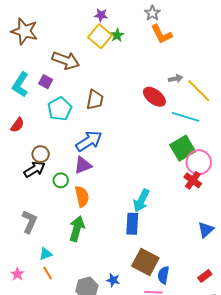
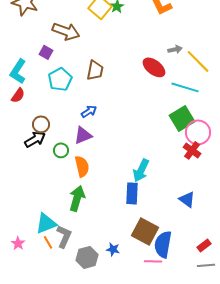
cyan L-shape: (20, 85) -> (18, 71), moved
blue arrow: (89, 141) -> (89, 111), size x0.6
gray L-shape: (29, 222) -> (64, 236), moved
blue triangle: (206, 230) -> (187, 199), moved, turned -42
cyan triangle: (46, 254) -> (46, 223), size x1.6
blue semicircle: (163, 275) -> (163, 244), size x1.5

